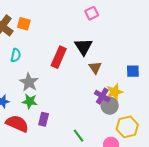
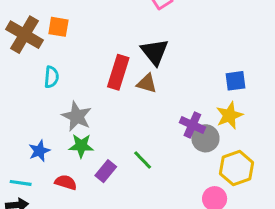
brown triangle: (95, 68) -> (147, 83), moved, turned -32
yellow star: (115, 92) -> (229, 115), moved
purple rectangle: (44, 119) -> (106, 171), turned 32
red semicircle: (17, 124) -> (66, 182), size x0.6
green line: (79, 136) -> (143, 160), moved

